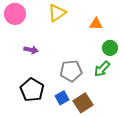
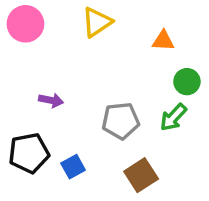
purple arrow: (31, 50) -> (51, 100), moved
black pentagon: (32, 90) -> (29, 153), moved, turned 30
blue square: (62, 98) -> (73, 167), moved

